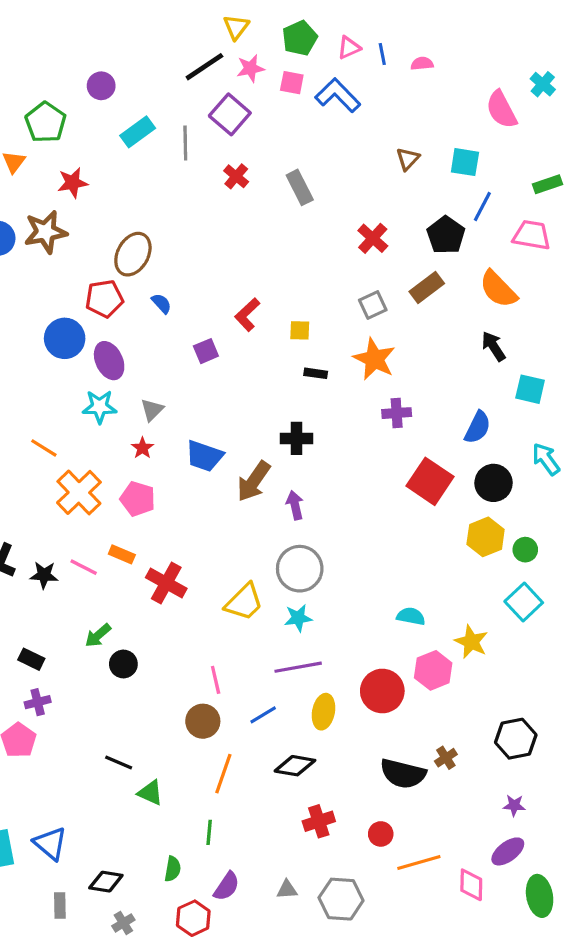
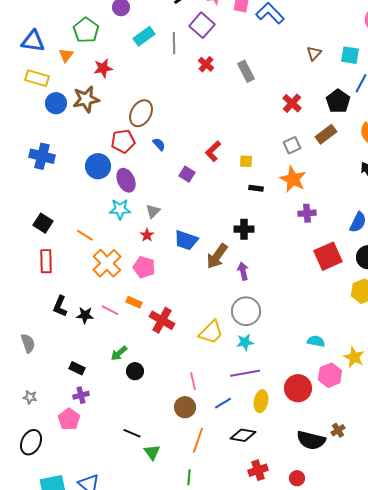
purple square: (206, 351) -> (187, 174), turned -35
red square: (430, 481) -> (328, 256), turned 32
green triangle: (150, 793) -> (152, 452), turned 30

